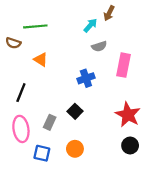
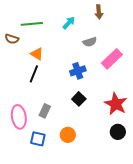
brown arrow: (109, 13) -> (99, 12), turned -32
cyan arrow: (90, 25) -> (69, 23), moved
pink rectangle: (123, 65) -> (112, 59), turned 35
black line: (21, 93) -> (34, 74), moved
black square: (75, 111) -> (79, 99), moved

